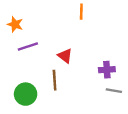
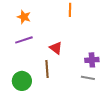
orange star: (15, 24) -> (24, 17), moved
gray line: (114, 91) -> (88, 78), moved

